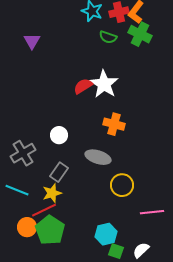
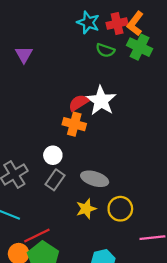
orange cross: (114, 124) -> (74, 124), moved
gray rectangle: (59, 172) -> (55, 180), moved
yellow star: (52, 193) -> (86, 209), moved

